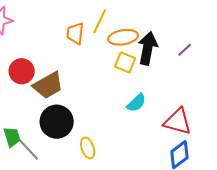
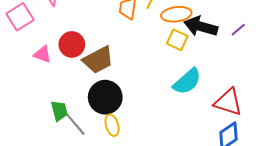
black arrow: (148, 48) -> (201, 26), turned -88
cyan semicircle: (136, 103) -> (187, 81), size x1.4
yellow ellipse: (88, 148) -> (112, 125), moved

